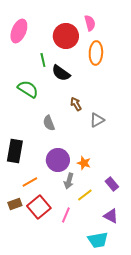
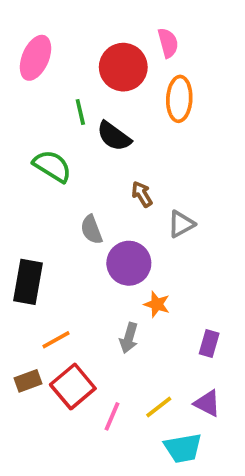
purple circle: (58, 160) -> (129, 263), moved
purple rectangle: (112, 184) -> (209, 344), turned 56
yellow line: (85, 195) -> (159, 407), moved
pink line: (66, 215) -> (112, 416), moved

